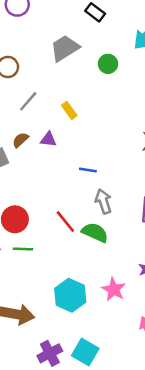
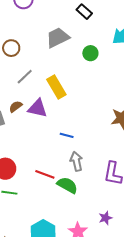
yellow rectangle: (69, 110) -> (56, 87), size x1.6
purple triangle: (48, 139) -> (38, 108), size x1.5
red line: (65, 222) -> (45, 174), turned -36

